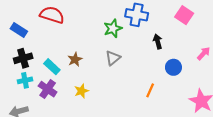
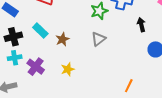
cyan rectangle: (52, 67) -> (40, 30), moved
orange line: (150, 90) -> (129, 86), moved

